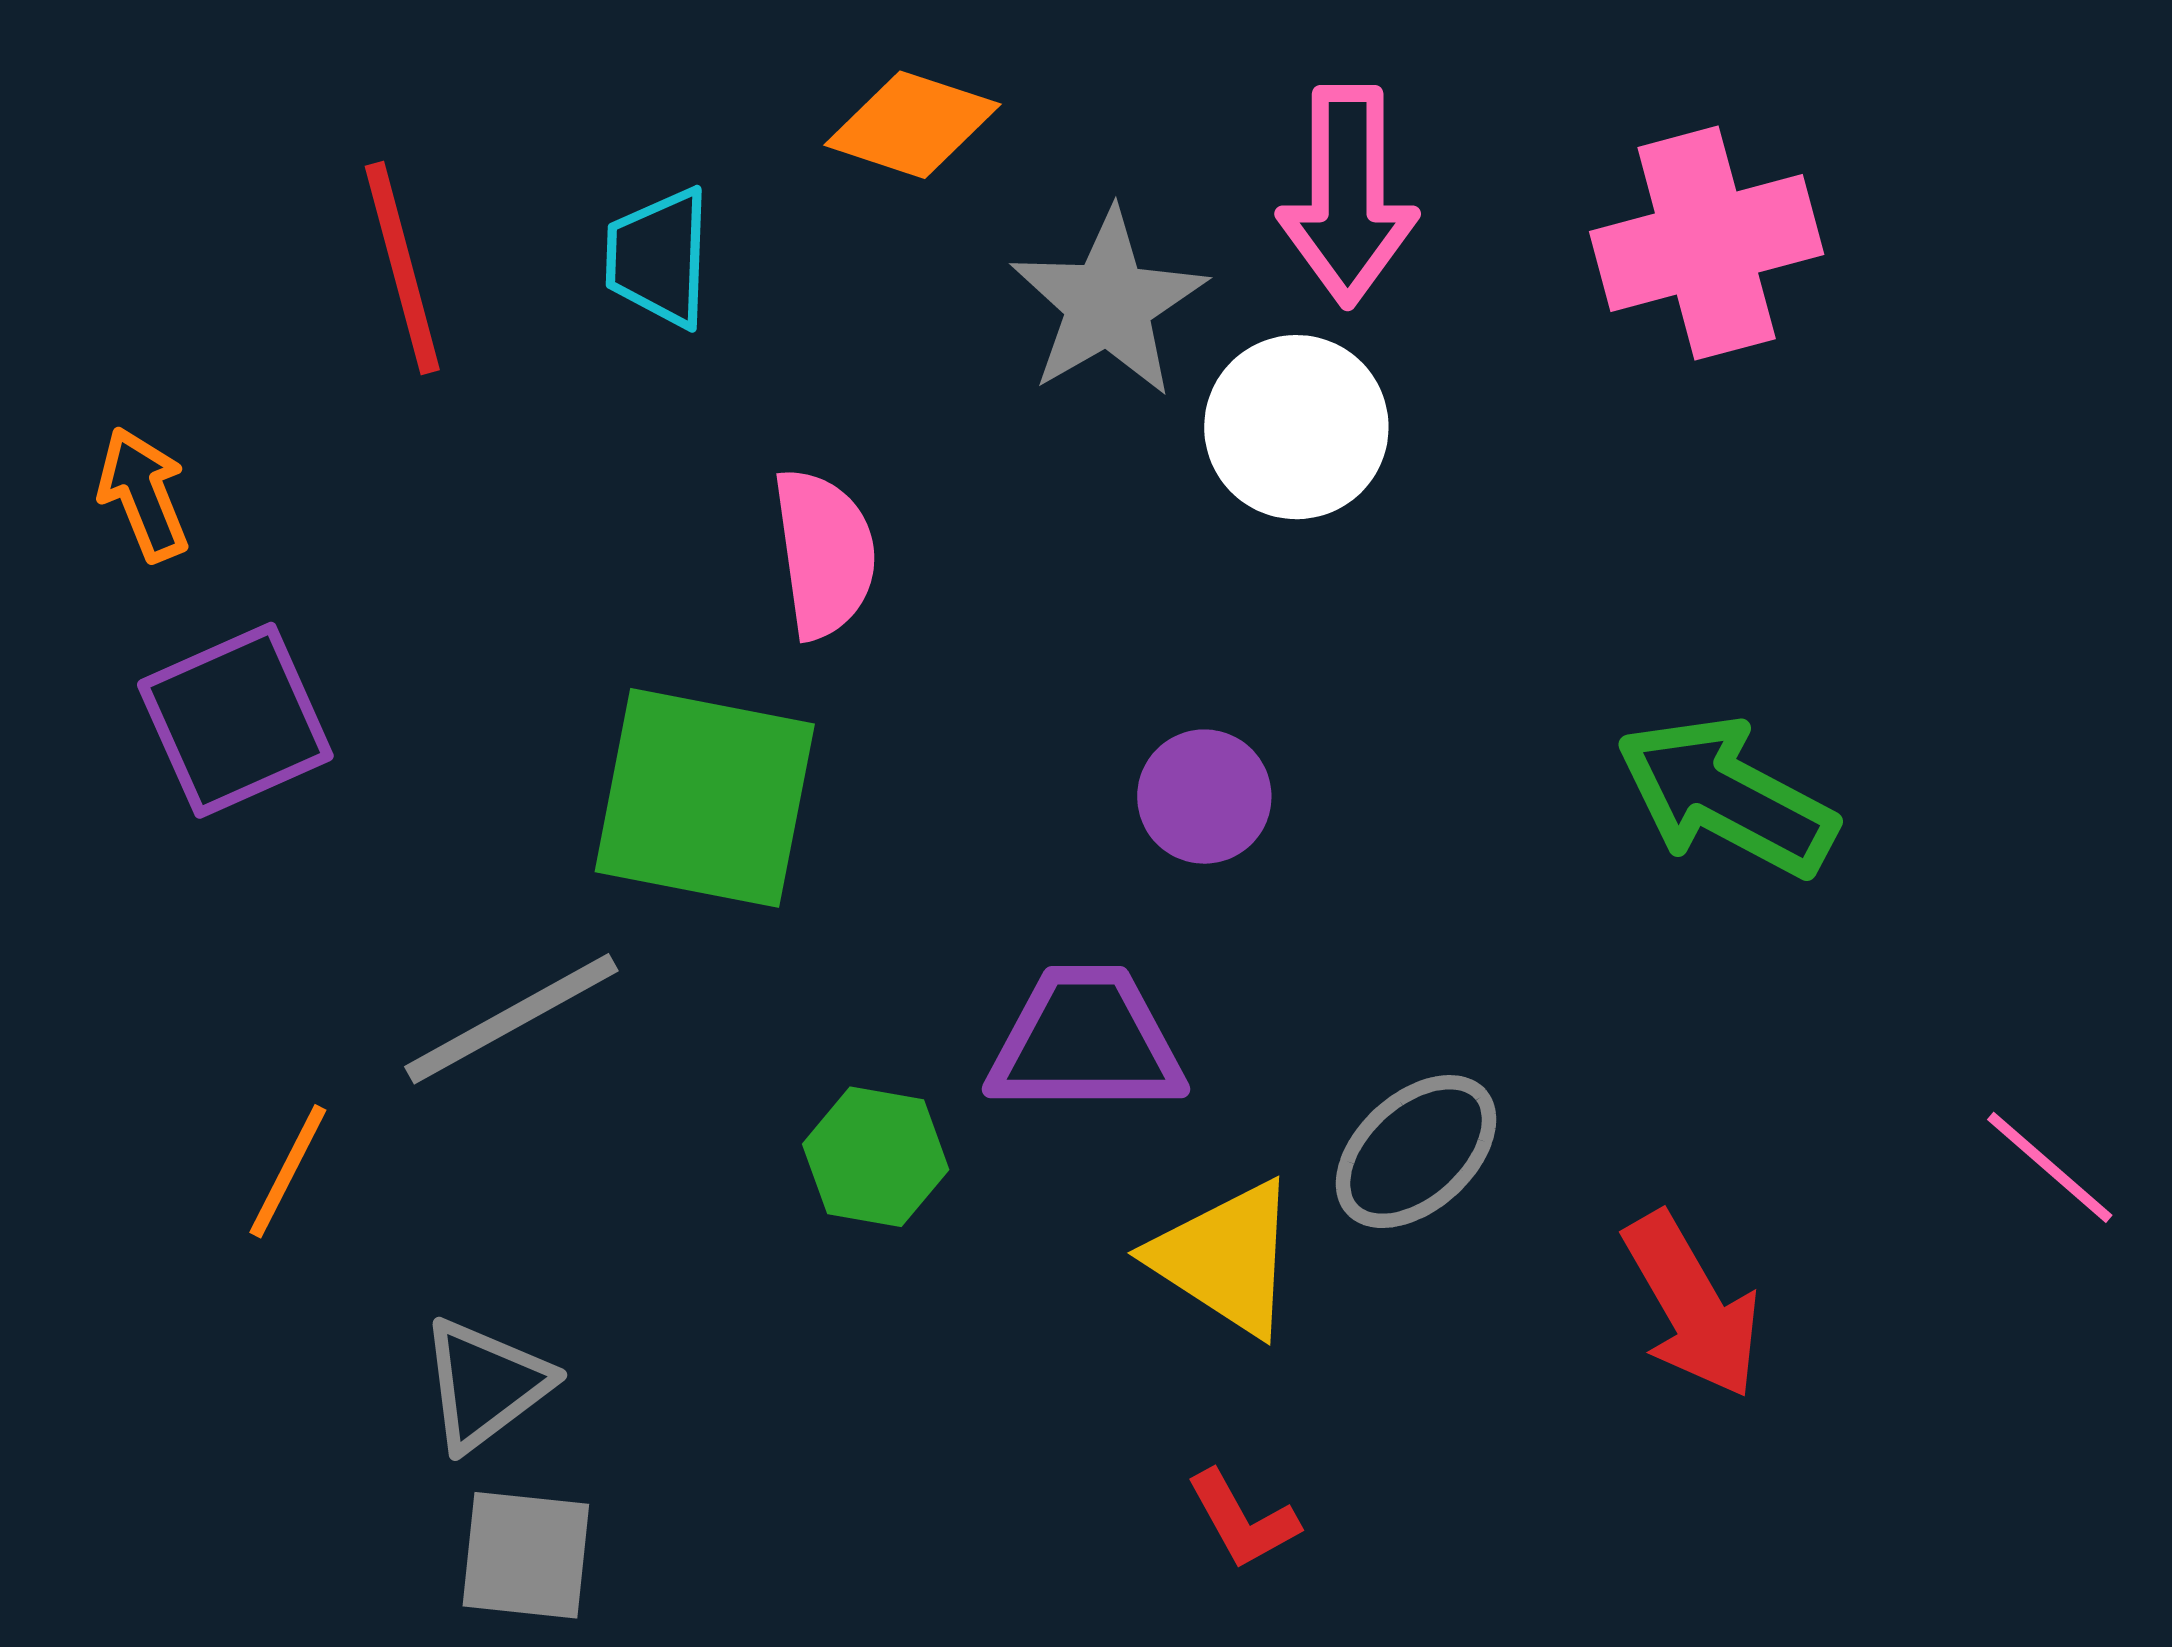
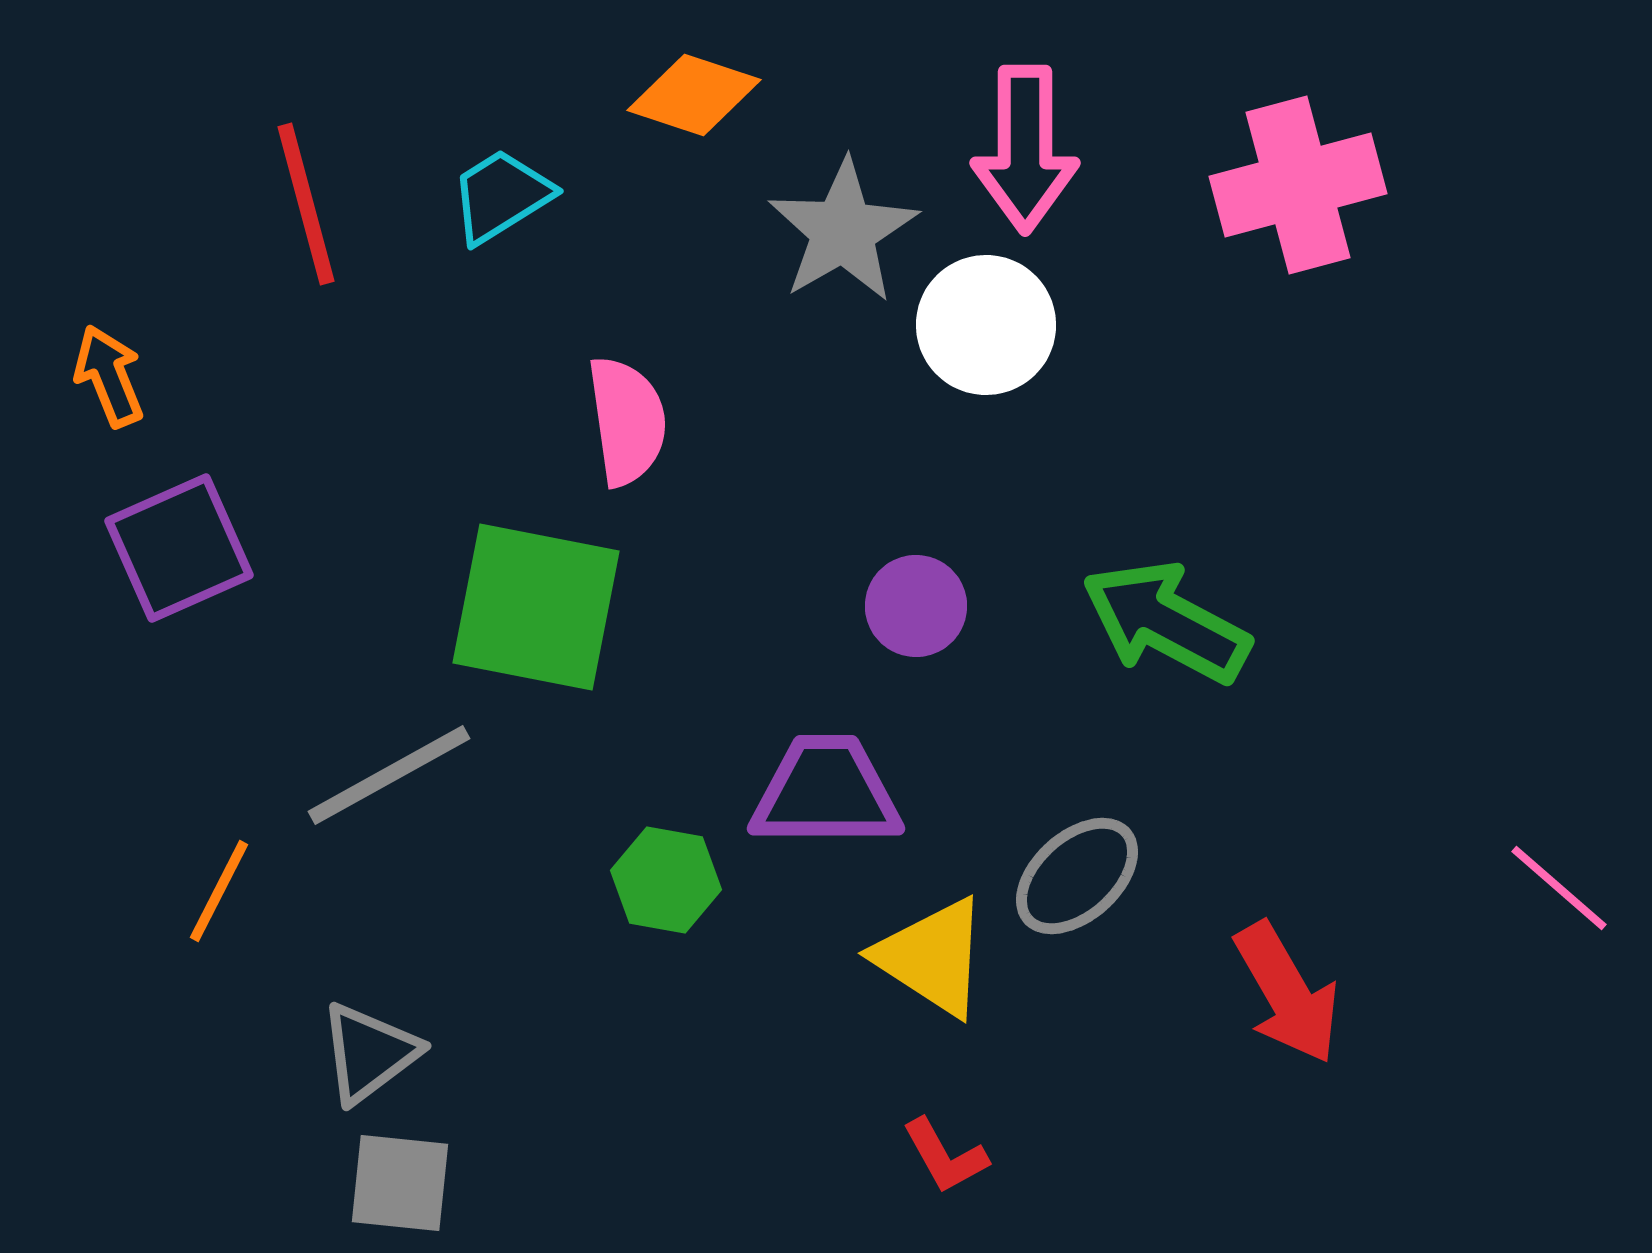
cyan trapezoid: (659, 257) -> (501, 196), turned 56
green arrow: (1726, 797) -> (1166, 622), moved

